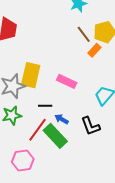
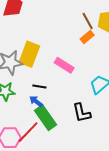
orange rectangle: (94, 50) -> (87, 37), moved
blue arrow: (62, 119) -> (36, 101), moved
red line: (38, 130) -> (28, 132), moved

